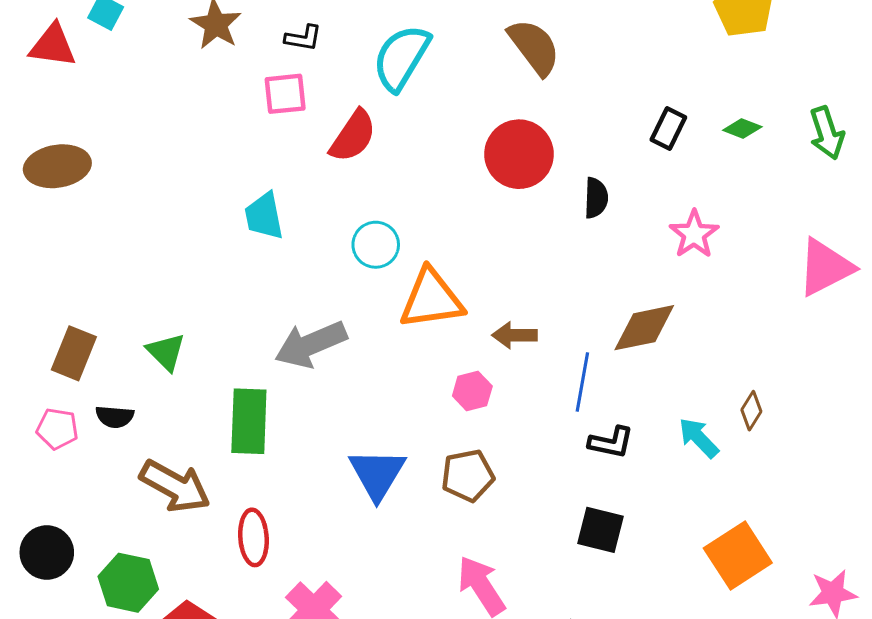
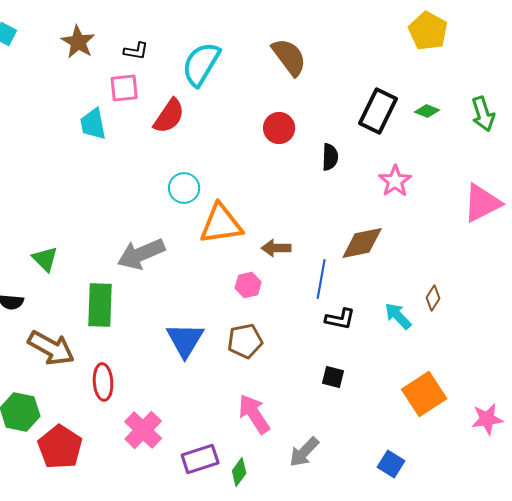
black rectangle: (668, 129) -> (378, 111), size x1.6
red circle: (519, 154) -> (279, 128), size x0.7
cyan trapezoid: (264, 216) -> (93, 124), moved
black square: (601, 530) -> (333, 377), size x0.7

